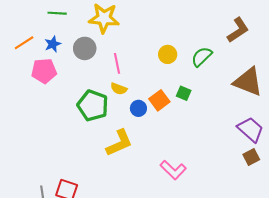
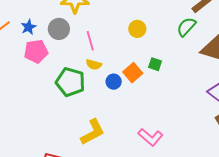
green semicircle: (202, 57) -> (186, 27), moved
pink pentagon: (44, 71) -> (36, 51), moved
yellow L-shape: (119, 143) -> (93, 132), moved

